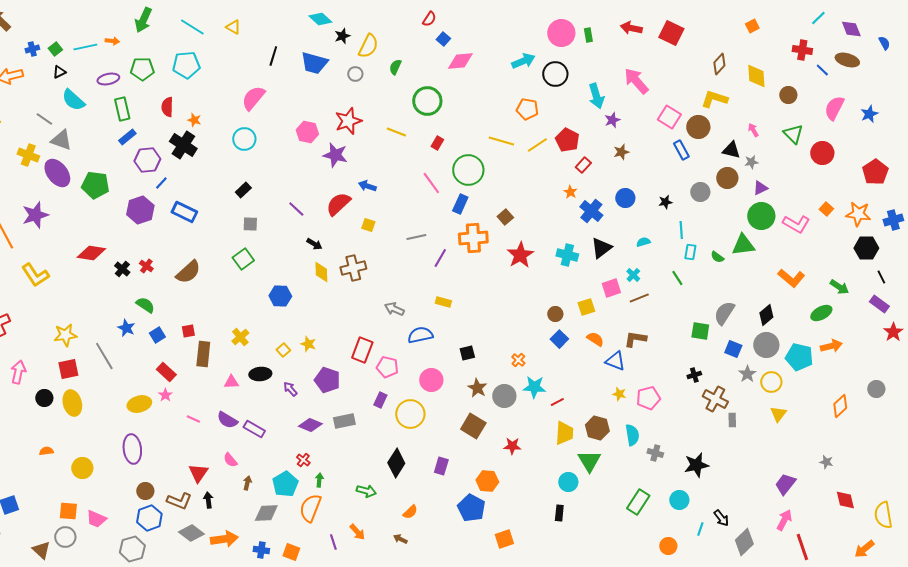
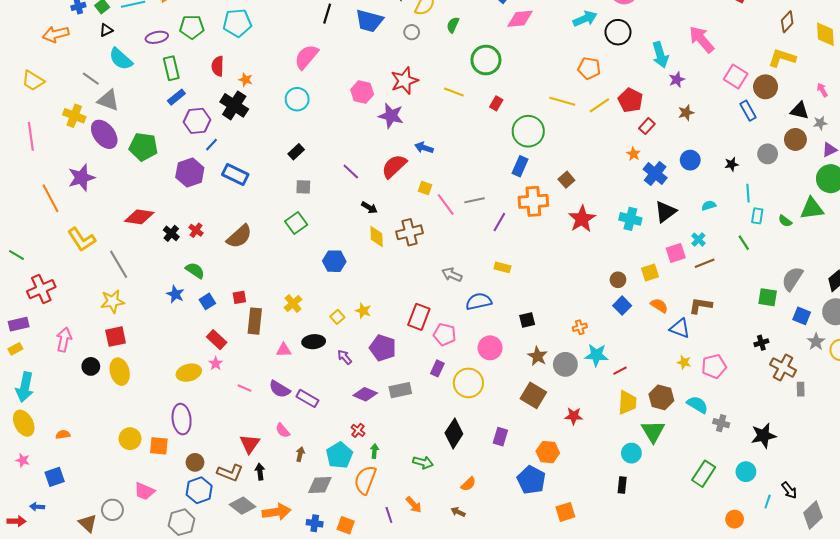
pink line: (431, 183) -> (446, 204), moved
gray line: (104, 356) -> (119, 264), moved
orange cross: (518, 360) -> (580, 327), turned 32
cyan semicircle: (632, 435) -> (697, 405), turned -50
orange semicircle: (46, 451) -> (63, 435), moved
orange square: (68, 511) -> (159, 446), moved

